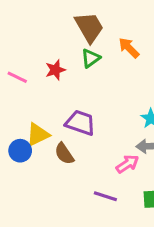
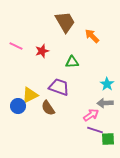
green triangle: (91, 58) -> (72, 62), moved, turned 32
pink line: (17, 77) -> (16, 46), moved
purple line: (105, 196) -> (95, 130), moved

